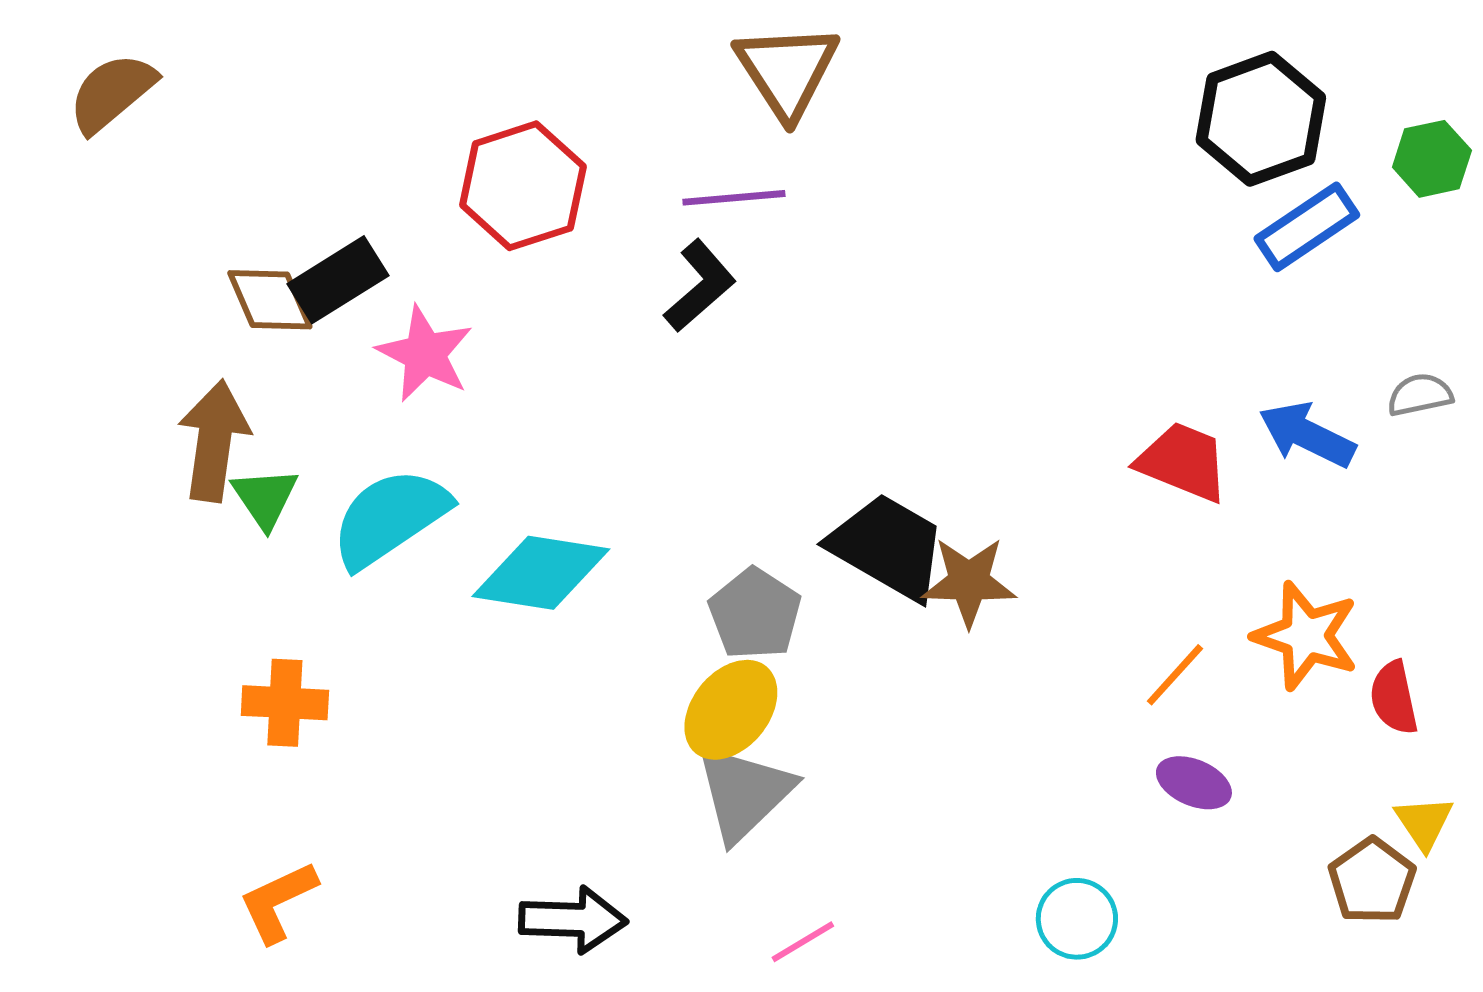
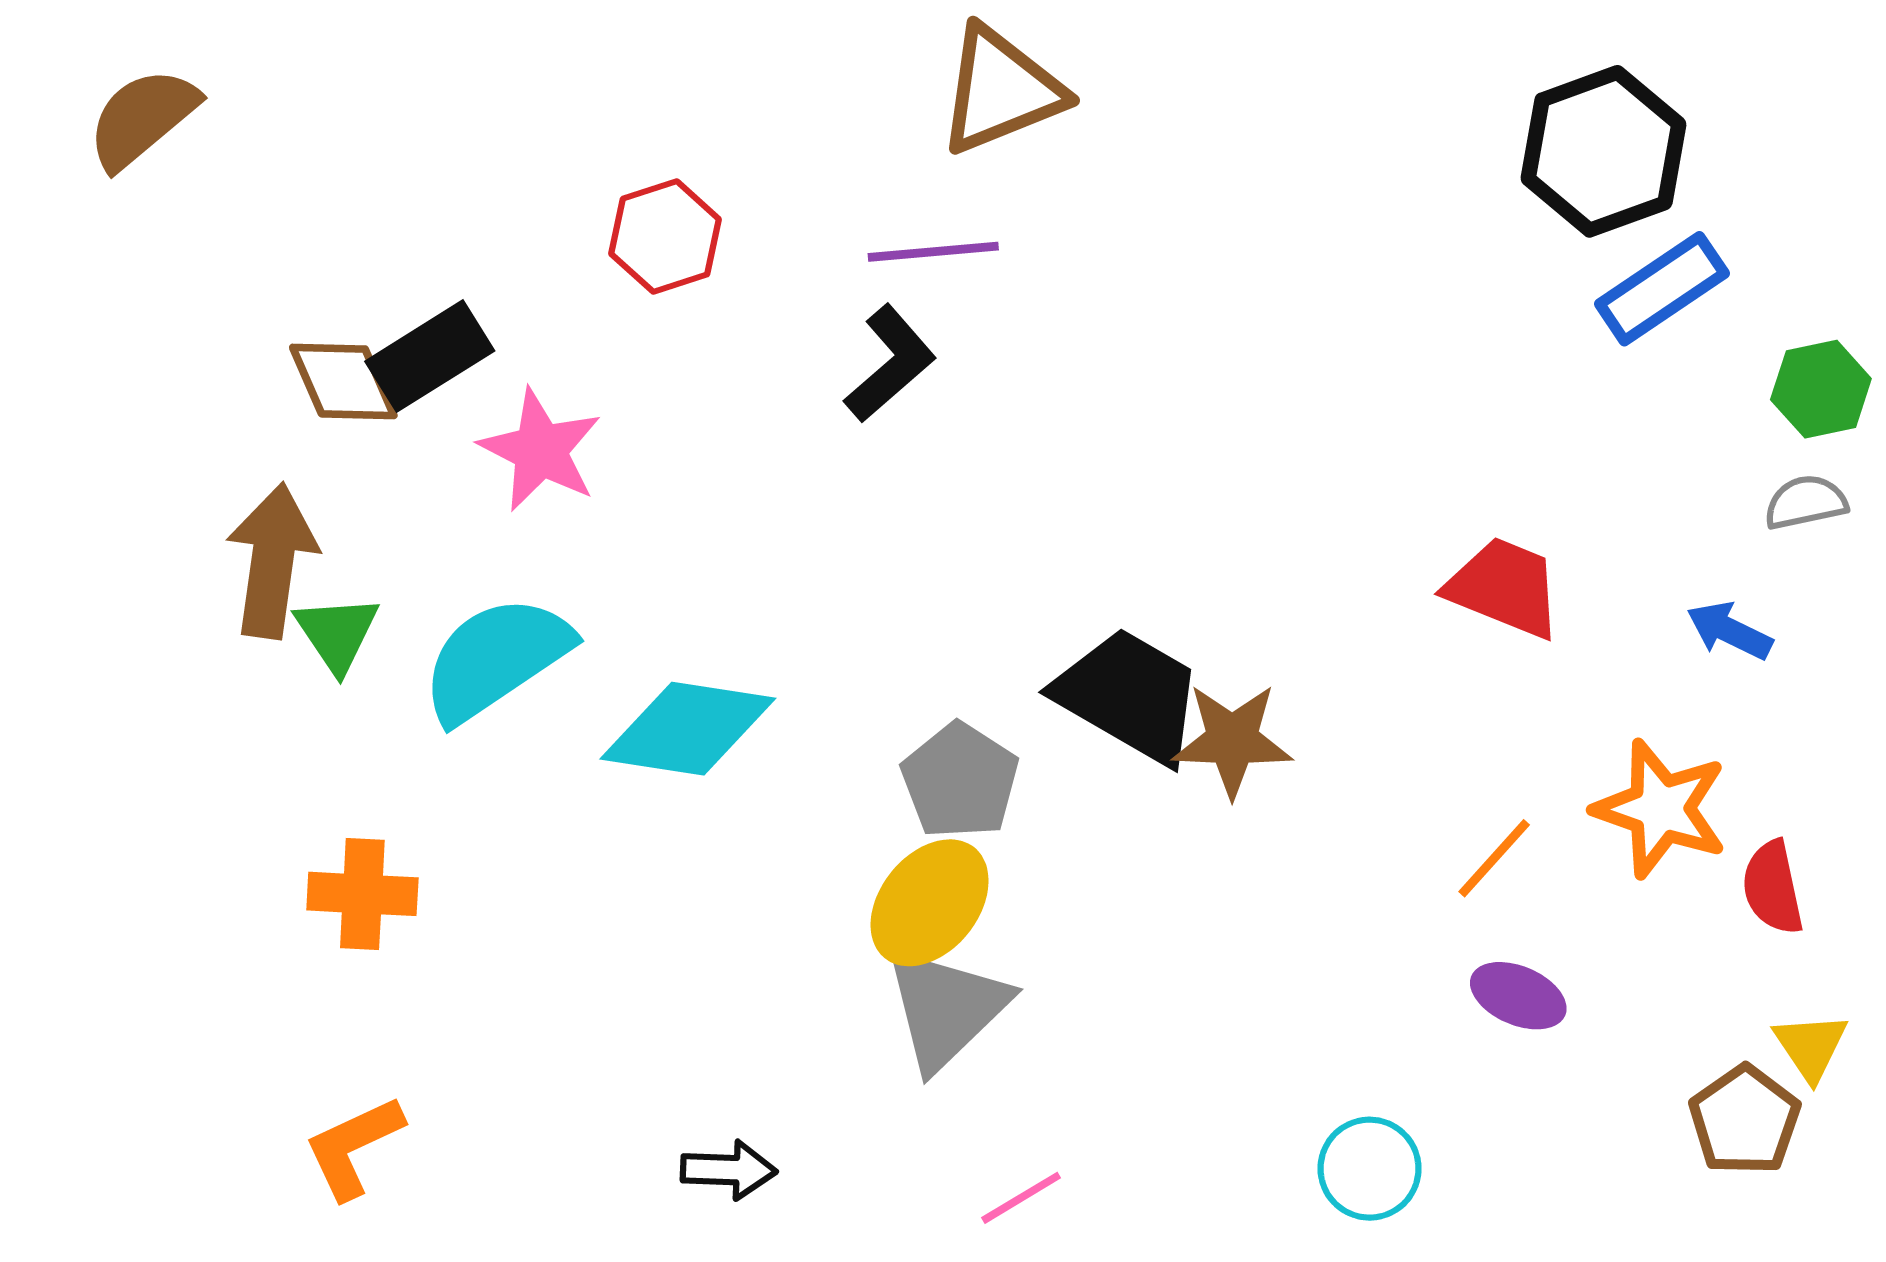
brown triangle: (787, 71) -> (1001, 90), turned 41
green hexagon: (1432, 159) -> (1821, 389), moved
red hexagon: (523, 186) -> (665, 237), size x0.7
blue arrow: (1307, 435) -> (1729, 631), moved, size x0.7
black arrow: (573, 920) -> (729, 1170), size x0.7

